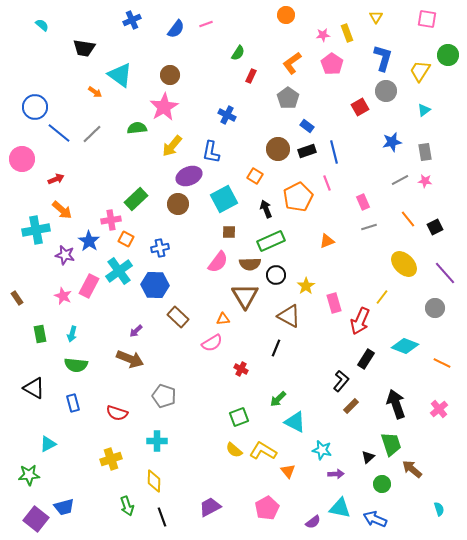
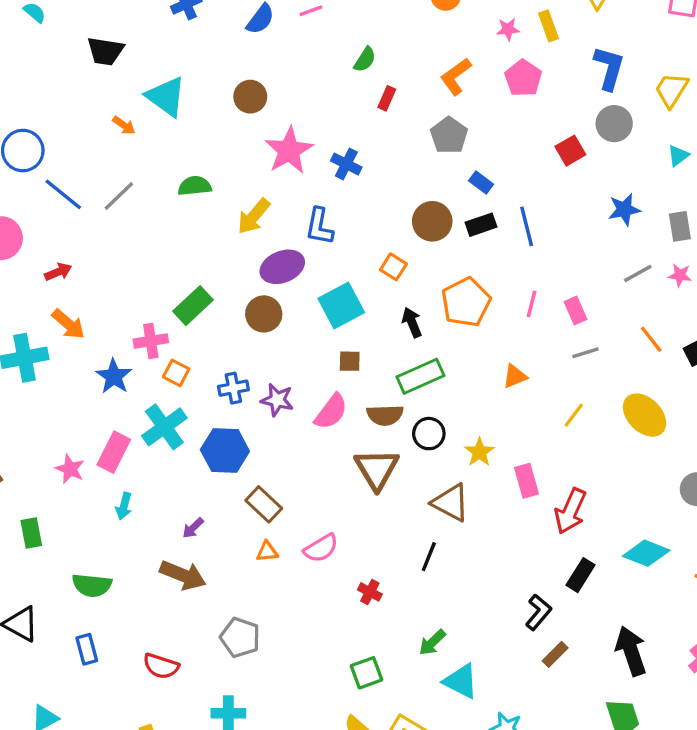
pink star: (164, 107) -> (289, 151), moved
pink line: (327, 183) -> (532, 304), moved, turned 35
purple star: (65, 255) -> (277, 400), moved
yellow line: (382, 297) -> (574, 415), moved
orange triangle: (223, 319) -> (267, 552), moved
cyan arrow: (72, 334) -> (124, 506), moved

